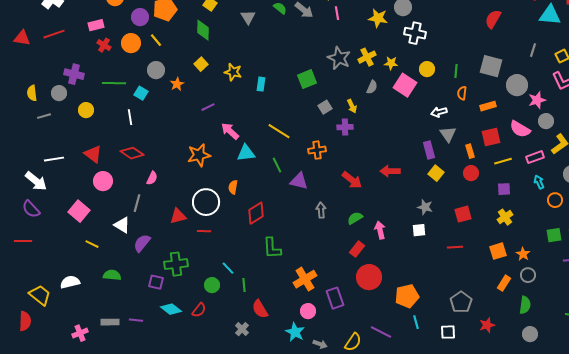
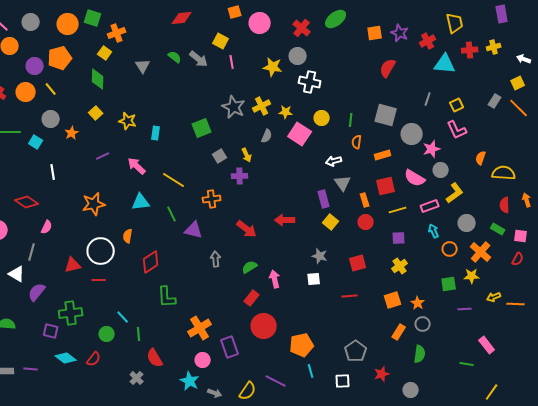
white line: (130, 117) -> (53, 172), moved
pink arrow: (230, 131) -> (137, 166), moved
gray circle: (530, 334) -> (411, 390), moved

